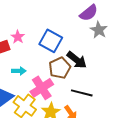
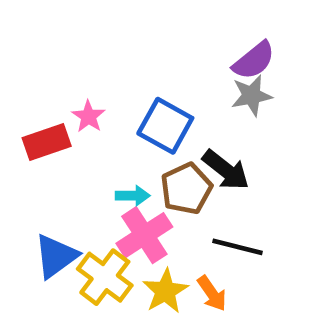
gray star: (99, 30) -> (251, 95), moved, turned 30
cyan arrow: (19, 71) -> (133, 196), moved

